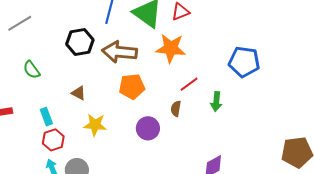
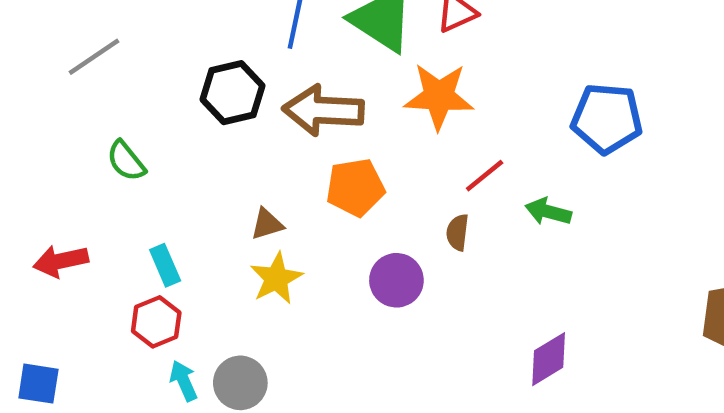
brown triangle: (79, 93) -> (267, 224), moved, turned -42
green arrow: (216, 102) -> (548, 212), turned 102
yellow star: (95, 125) -> (276, 278), turned -30
red hexagon: (53, 140) -> (156, 322), moved

